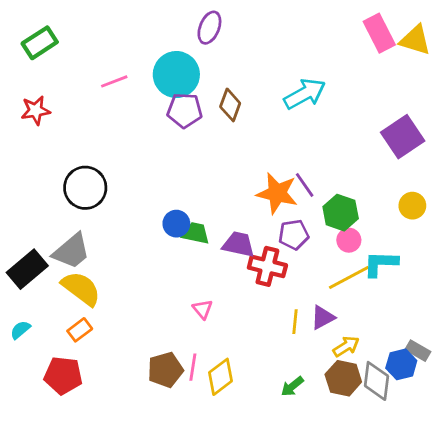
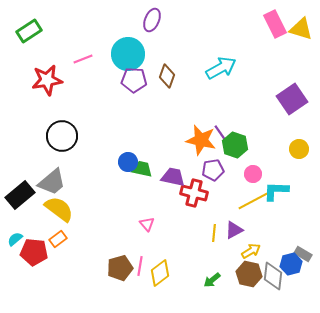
red star: (36, 110) -> (47, 80), moved, size x1.4
green hexagon: (341, 213) -> (235, 145), moved
red pentagon: (63, 375) -> (34, 252), moved

